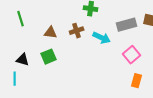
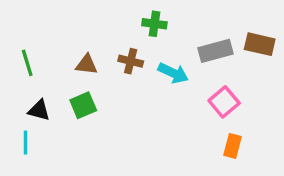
green line: (21, 19) -> (27, 63), moved
brown cross: (77, 31) -> (131, 61), turned 32

